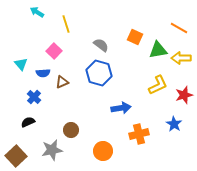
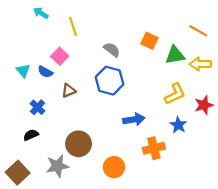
blue semicircle: (43, 73) -> (45, 72), moved, turned 32
blue star: (174, 124) -> (178, 125), moved
brown circle: (71, 130) -> (79, 144), size x1.5

